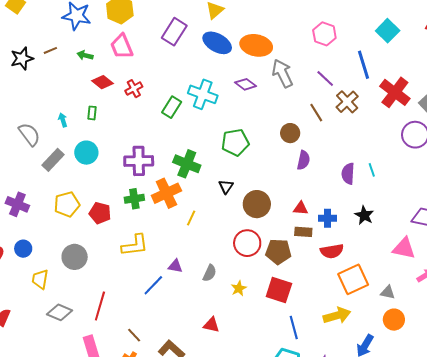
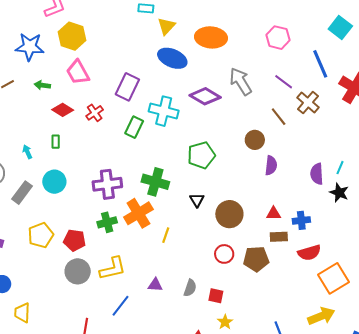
purple rectangle: (174, 32) -> (127, 87), moved
orange ellipse: (256, 45) -> (211, 37), moved
purple diamond: (246, 84) -> (205, 96), size x1.4
cyan line: (372, 170) -> (340, 168), turned 48
black star: (364, 215) -> (339, 193), moved
red circle: (247, 243) -> (224, 254), size x0.7
gray circle: (75, 257) -> (78, 271), moved
blue line: (153, 285) -> (121, 306), moved
yellow star: (239, 288) -> (225, 322), moved
red square: (279, 290) -> (216, 296), moved, size x0.6

